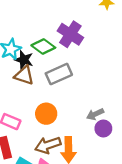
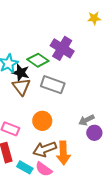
gray rectangle: (59, 74) -> (53, 85), turned 45
brown triangle: (24, 75) -> (21, 87), turned 36

